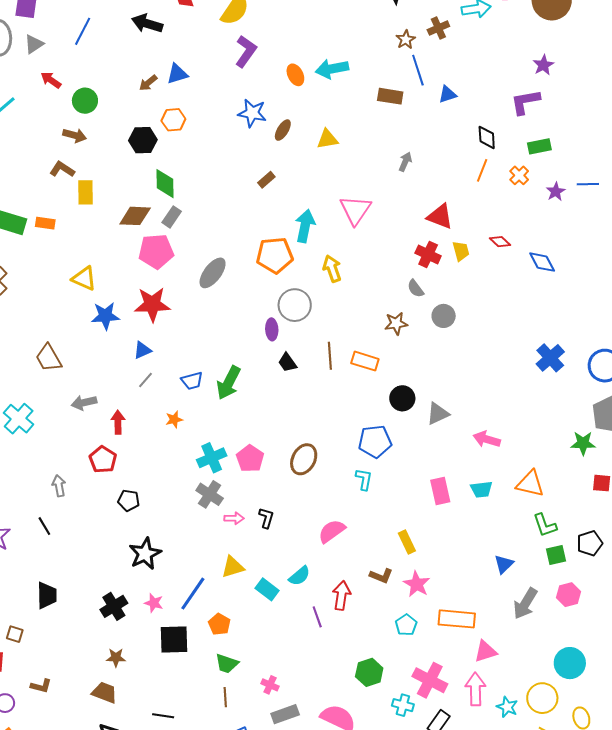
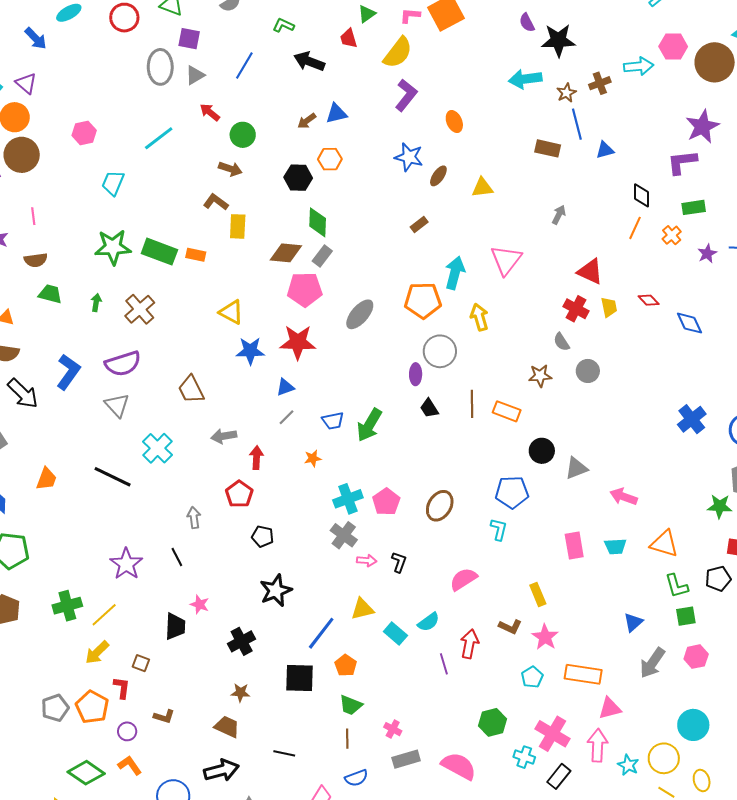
purple star: (543, 65) -> (702, 126), size x1.6
cyan arrow: (332, 69) -> (525, 79), moved
black pentagon: (590, 543) -> (718, 579), moved
pink star: (154, 603) -> (200, 604), moved

